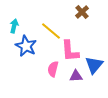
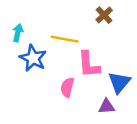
yellow line: (51, 31) -> (65, 39), turned -30
purple triangle: (76, 76) -> (107, 106), moved

